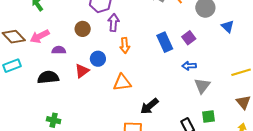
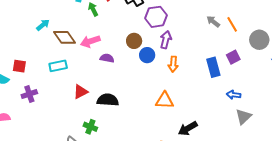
purple square: (189, 38) -> (233, 57), moved
blue circle: (98, 59) -> (147, 55), moved
red triangle: (82, 71) -> (81, 92), moved
black semicircle: (48, 77) -> (108, 100), moved

